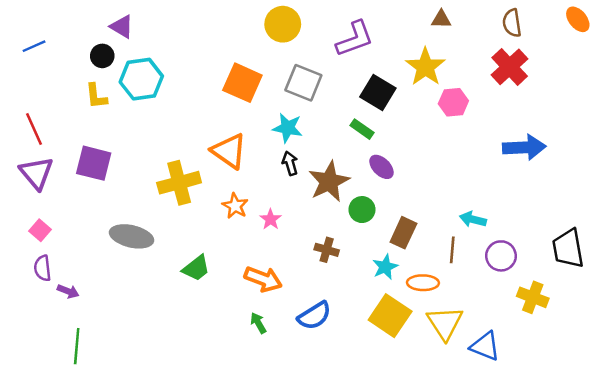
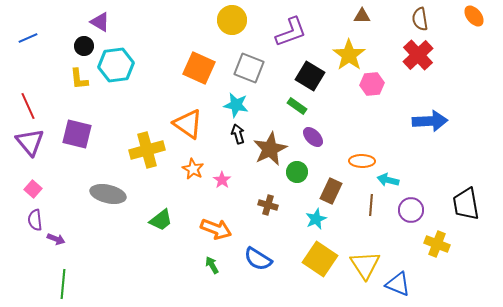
orange ellipse: (423, 283) -> (362, 161), moved
blue semicircle: (314, 316) -> (258, 259), turned 64

